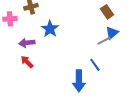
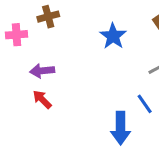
blue star: (50, 29) -> (113, 36), moved

